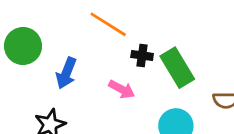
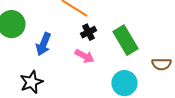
black cross: (142, 55) -> (88, 32), moved, turned -35

